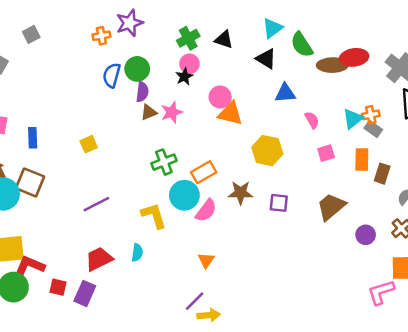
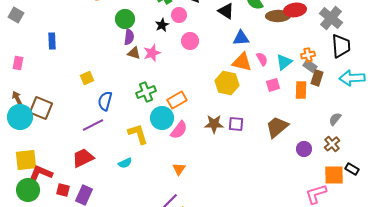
pink circle: (189, 64) -> (179, 15), moved
blue semicircle: (112, 75) -> (105, 101), moved
brown triangle: (149, 112) -> (134, 53), turned 40
orange triangle: (230, 114) -> (242, 62), moved
cyan triangle: (353, 119) -> (284, 62), moved
blue rectangle: (33, 138) -> (52, 41), moved
brown rectangle: (382, 174) -> (317, 78), moved
brown star: (241, 193) -> (214, 124), moved
cyan semicircle: (137, 253) -> (125, 163), turned 56
red trapezoid: (99, 259) -> (83, 158), moved

